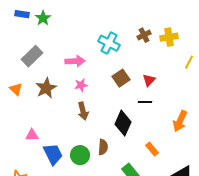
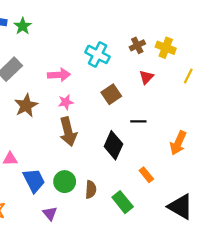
yellow cross: (169, 37) -> (166, 48), turned 30
red triangle: (149, 80) -> (146, 77), moved
brown arrow: (83, 111) -> (68, 132), size x1.4
brown semicircle: (103, 147) -> (91, 190), moved

